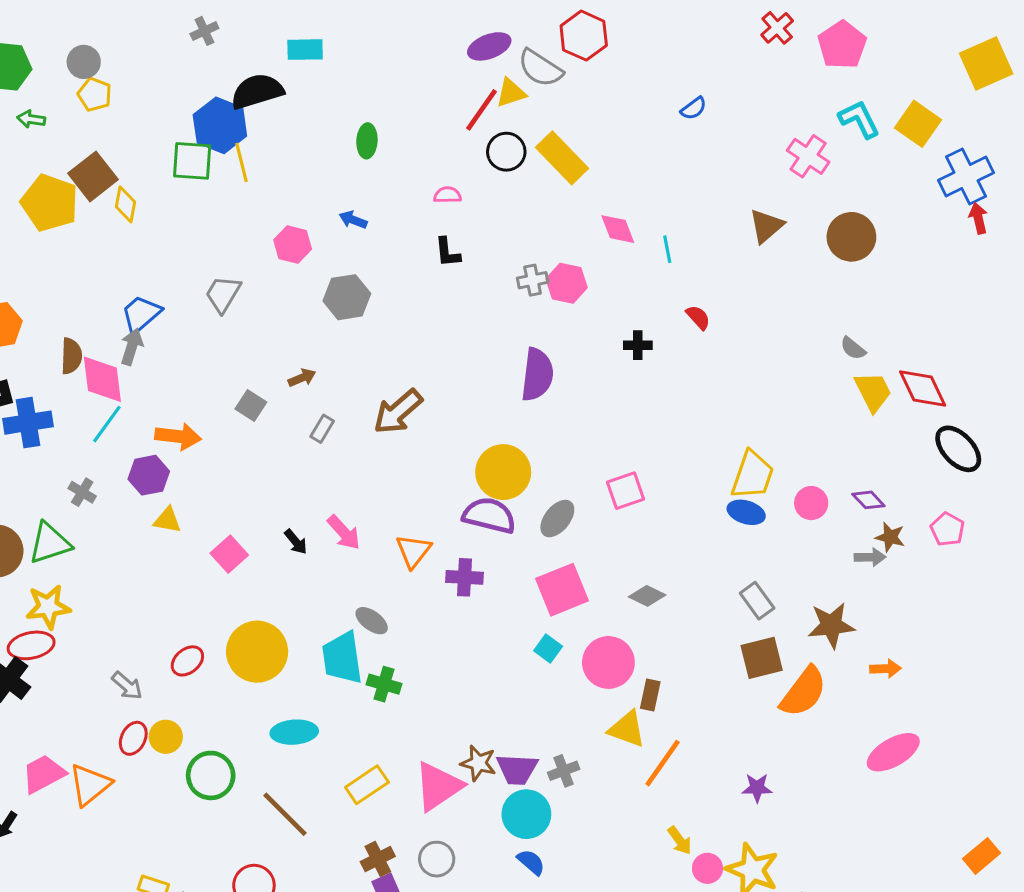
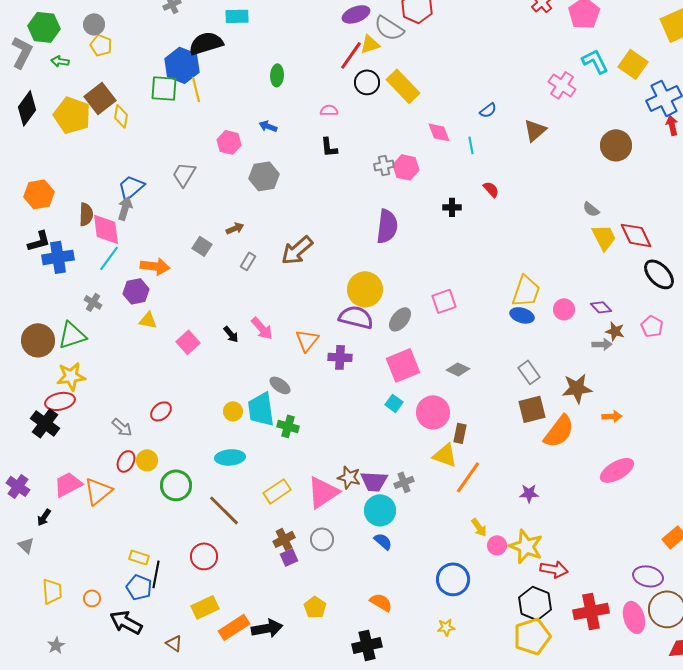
blue semicircle: (694, 108) -> (488, 110), moved
brown circle: (851, 237) -> (616, 145), moved
yellow circle: (257, 652) -> (233, 411), moved, size x0.5

